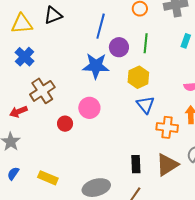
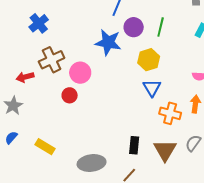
pink circle: (89, 108) -> (80, 73), moved
brown triangle: (167, 165) -> (165, 150), turned -35

